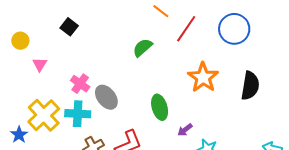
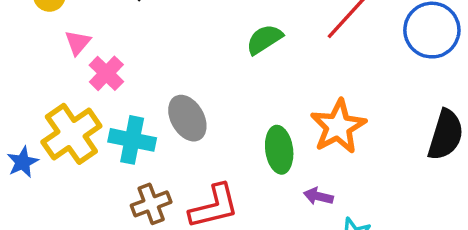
orange star: (203, 77) -> (338, 127), moved
pink cross: (80, 84) -> (106, 73), moved
purple arrow: (185, 130) -> (318, 196), turned 42

